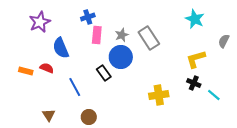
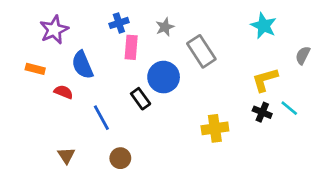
gray star: (122, 35) -> (165, 27), moved
orange rectangle: (26, 71) -> (35, 69), moved
cyan line: (214, 95) -> (289, 108), moved

